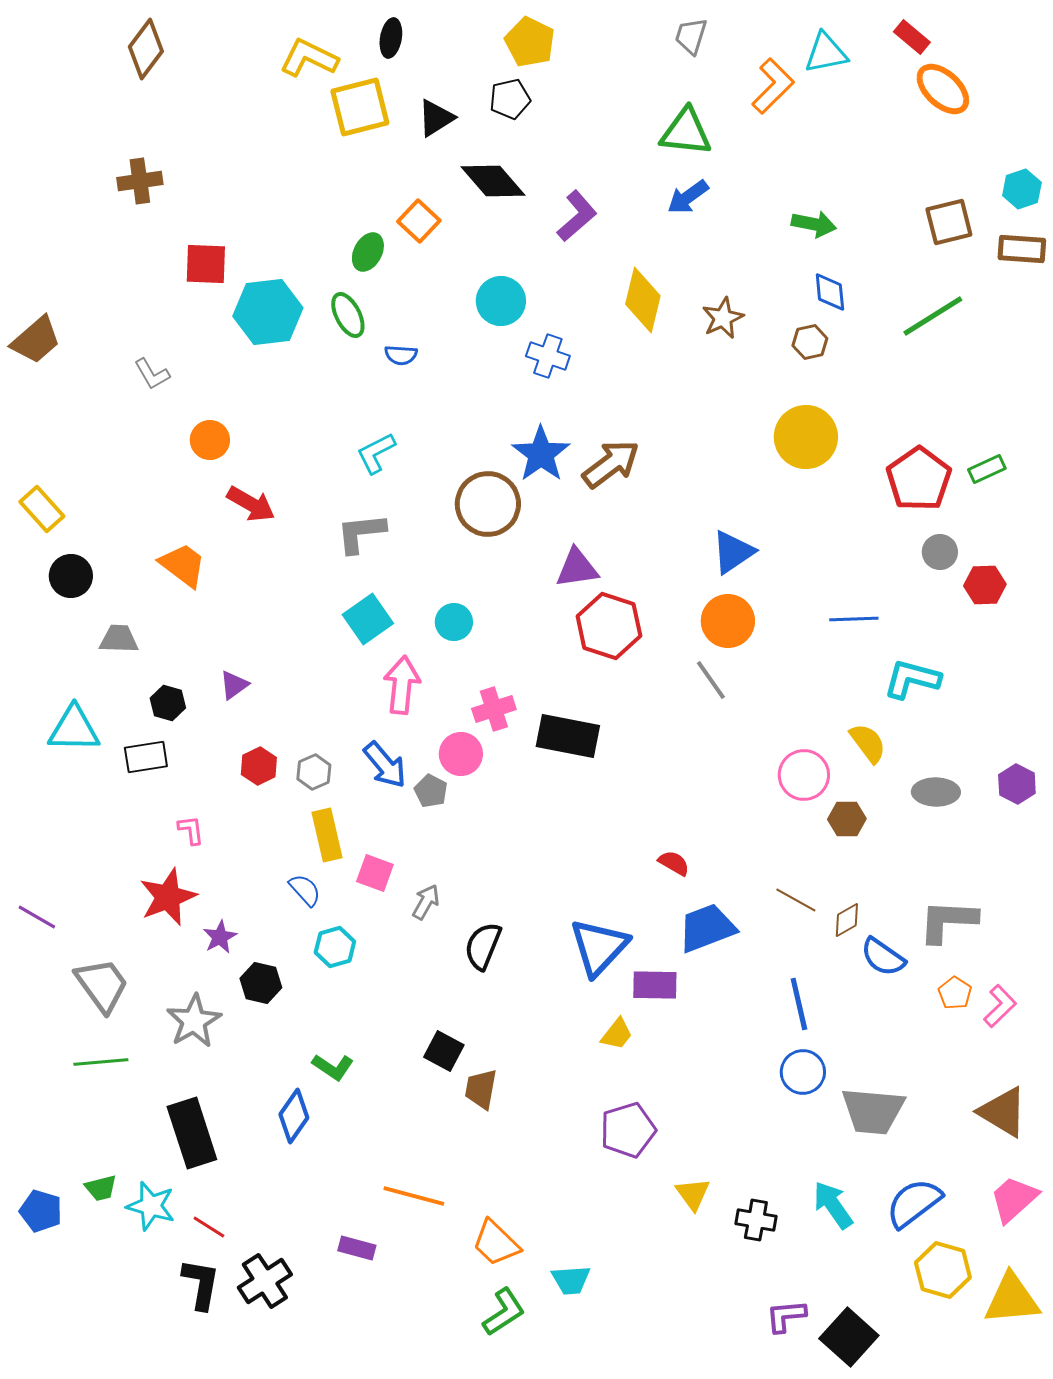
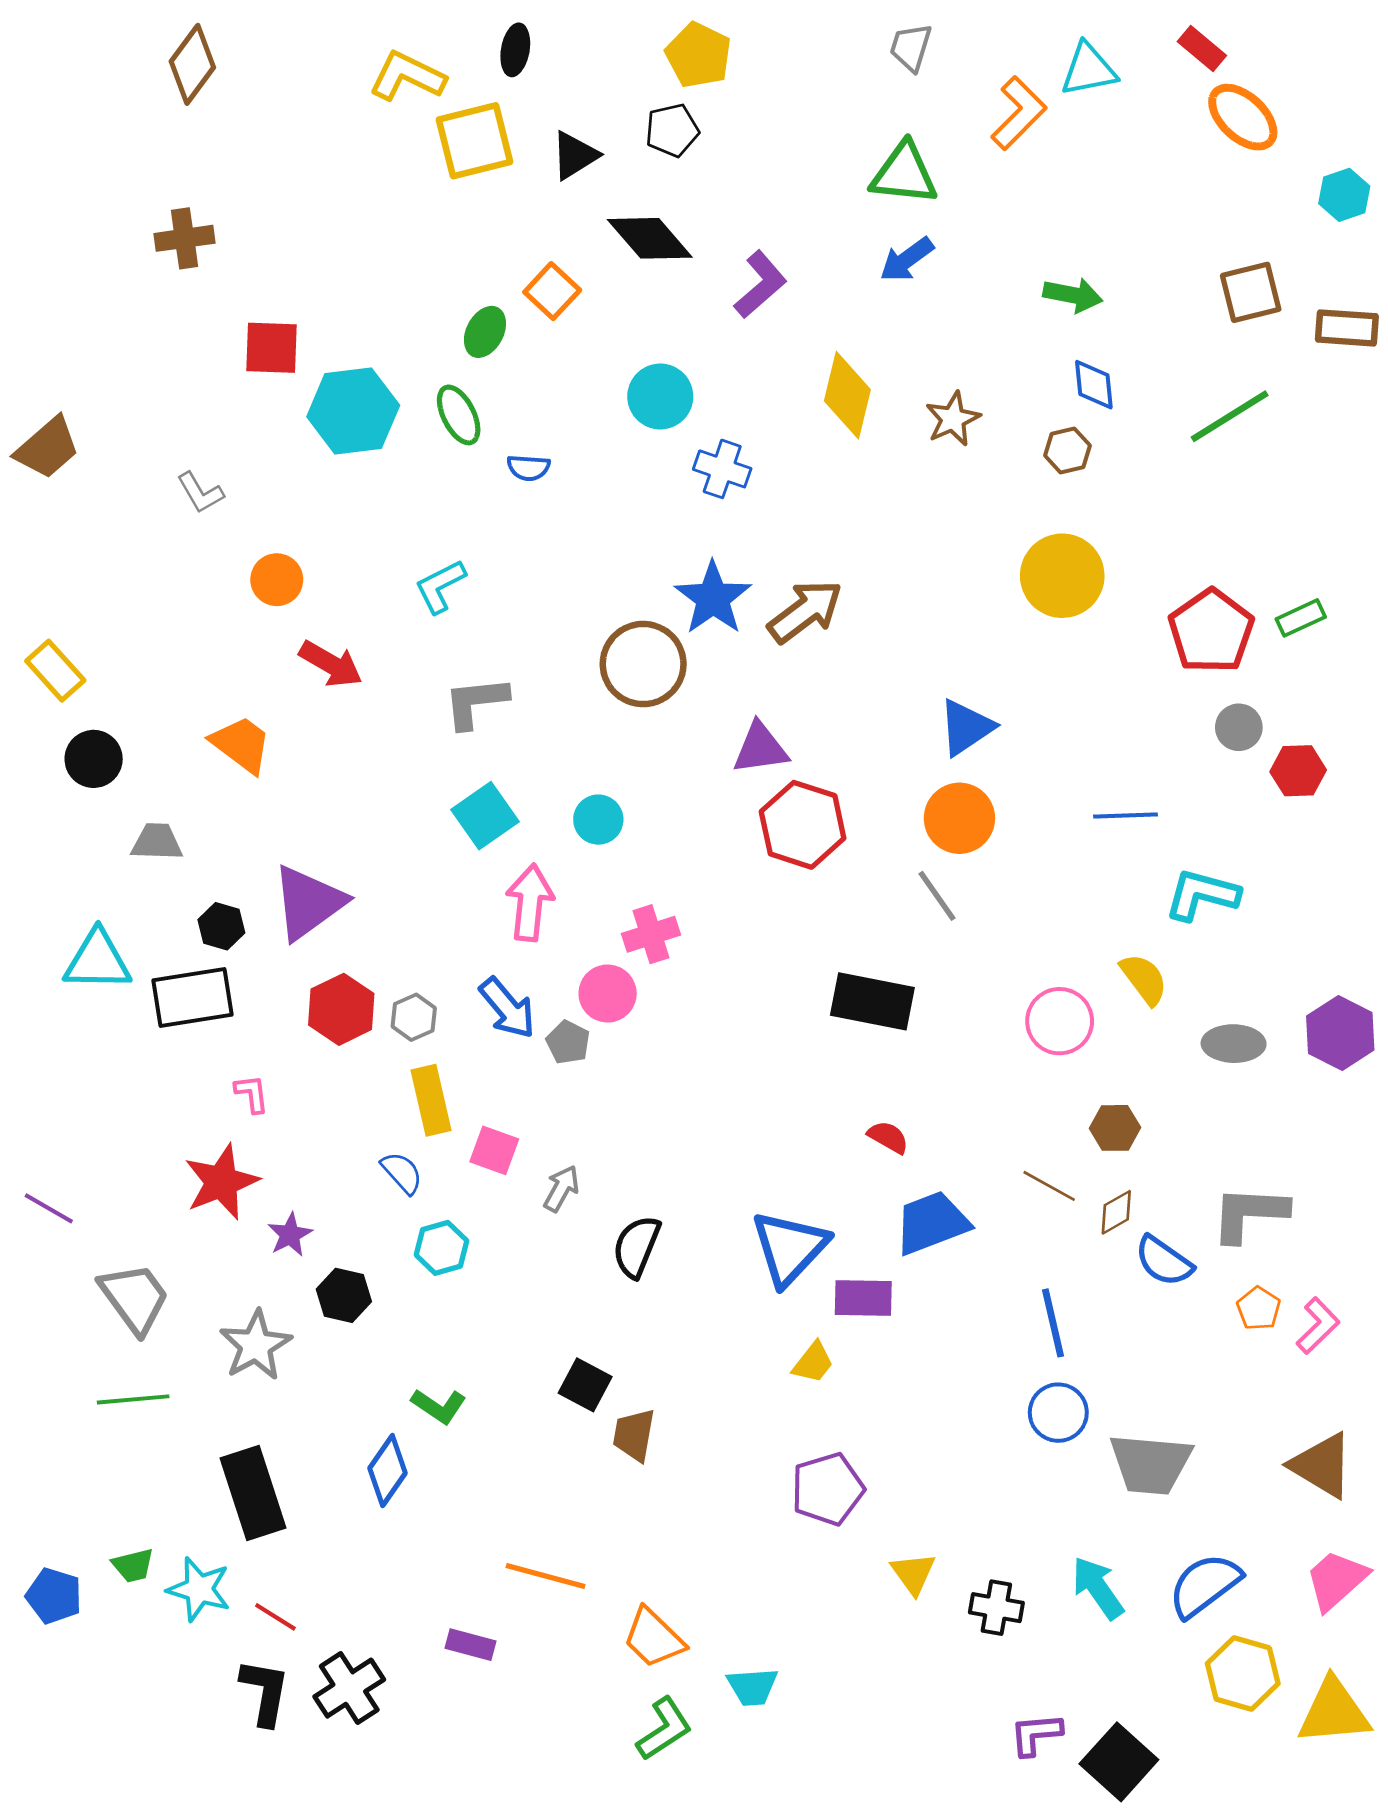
cyan hexagon: (1022, 189) -> (1344, 195), moved
cyan L-shape: (376, 453) -> (440, 586), moved
purple triangle: (234, 685) -> (308, 903), size x2.0
black rectangle: (568, 736) -> (872, 1001), moved
black rectangle: (146, 757) -> (192, 997), size x1.4
red hexagon: (259, 766) -> (341, 1009), size x1.4
purple hexagon: (1017, 784) -> (1340, 1033), size x1.4
brown hexagon: (847, 819) -> (1115, 1128), moved

